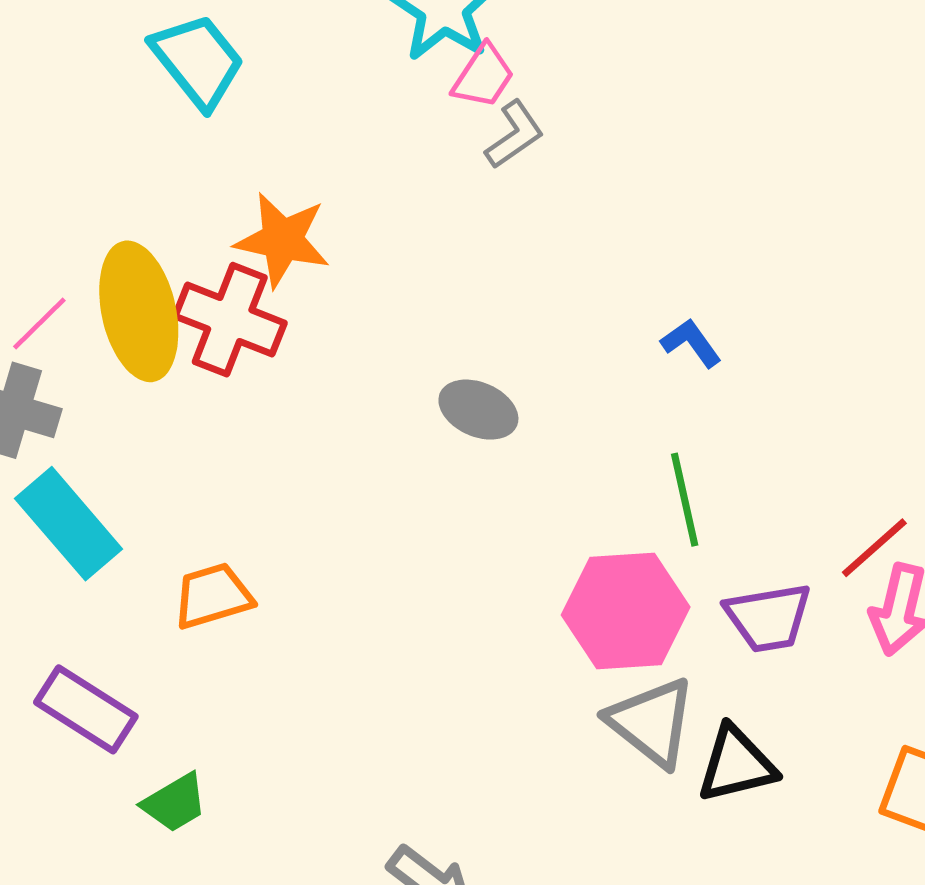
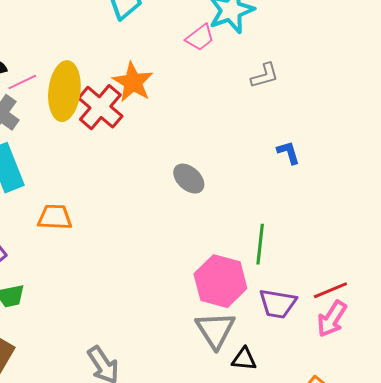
pink trapezoid: (483, 76) -> (200, 37), moved
gray L-shape: (514, 135) -> (265, 76), moved
blue L-shape: (691, 343) -> (288, 152), moved
black triangle: (736, 764) -> (244, 359), size x0.7

